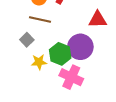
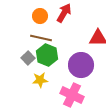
green hexagon: (60, 54) -> (47, 55), moved

